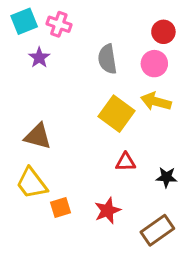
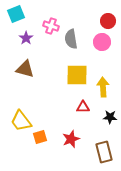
pink cross: (59, 24) -> (51, 26), moved
yellow arrow: (156, 101) -> (103, 87), moved, turned 72
yellow square: (116, 114) -> (77, 75), turned -35
brown triangle: (38, 136) -> (25, 69), moved
brown rectangle: (157, 230) -> (104, 152), turned -70

